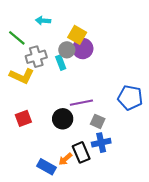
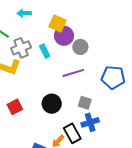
gray circle: (67, 50) -> (80, 47), moved
purple line: (81, 103) -> (73, 73), moved

